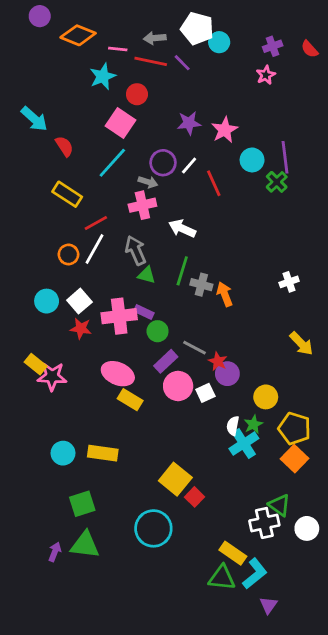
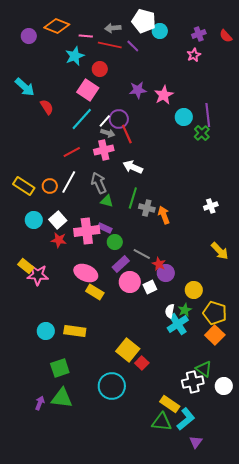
purple circle: (40, 16) -> (29, 36), moved
white line: (189, 165) -> (105, 121), moved
red line: (214, 183) -> (127, 134), moved
yellow rectangle: (67, 194) -> (24, 186), moved
red line: (96, 223) -> (72, 152), moved

